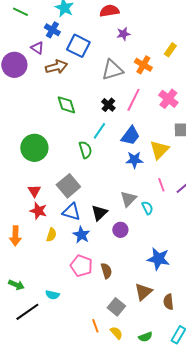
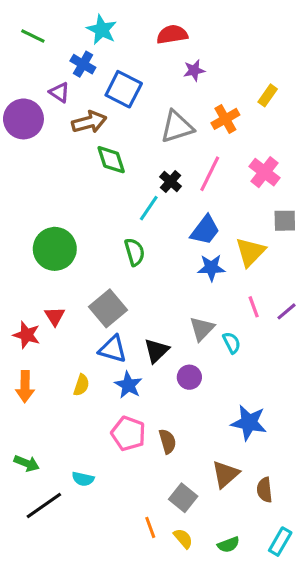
orange cross: (143, 65) -> (225, 119), turned 30
green diamond: (66, 105) -> (111, 160), moved
cyan line: (99, 131) -> (149, 208), moved
red star: (38, 211) -> (27, 335), moved

